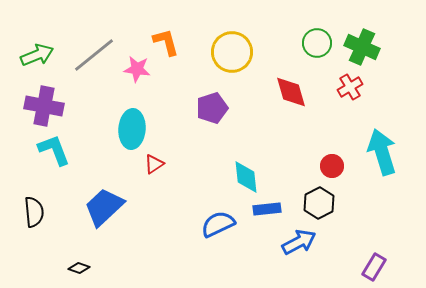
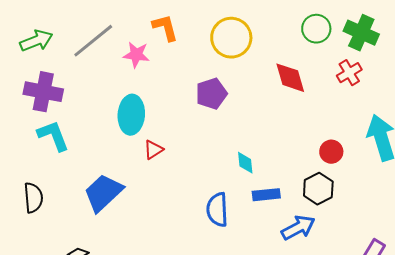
cyan diamond: (246, 177) -> (245, 163), size x0.7
blue semicircle: (218, 224) -> (217, 210), turned -68

